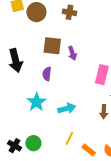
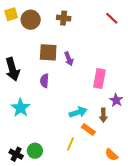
cyan star: (37, 102) -> (20, 108), moved
cyan arrow: (67, 108) -> (78, 112), moved
orange rectangle: (89, 150) -> (88, 129), moved

